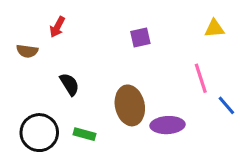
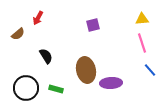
brown semicircle: (27, 51) -> (18, 34), turned -48
pink line: (201, 78) -> (142, 43), moved

